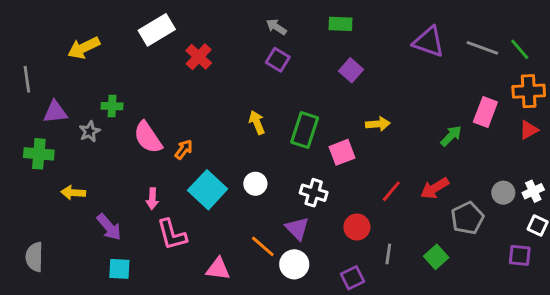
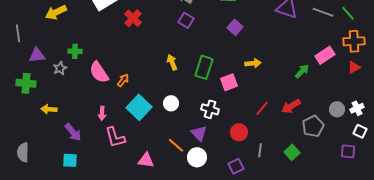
pink rectangle: (485, 112) -> (325, 55), turned 36
cyan square: (119, 269) -> (70, 160), moved

